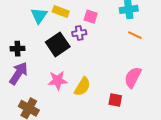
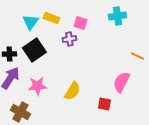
orange line: (135, 35) -> (137, 56), moved
black square: (58, 44) -> (34, 50), moved
pink star: (58, 80) -> (37, 86), moved

